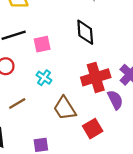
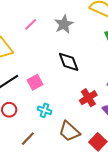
red cross: (96, 77) -> (88, 98), size x0.7

